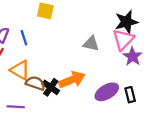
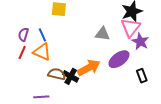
orange triangle: (20, 70) -> (42, 52), moved
purple ellipse: (107, 92) -> (119, 59), moved

